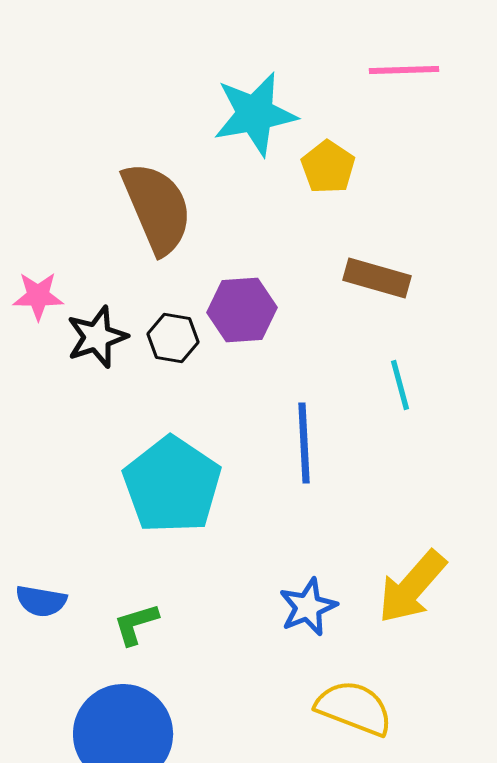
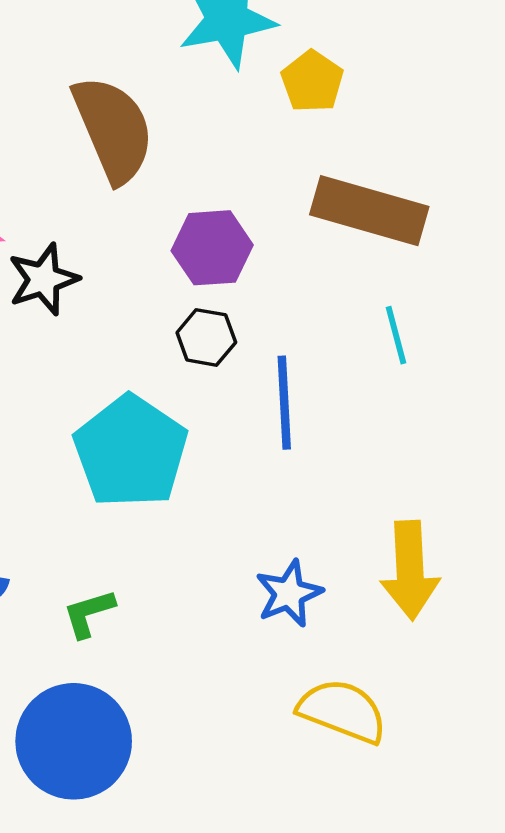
brown rectangle: (377, 278) -> (369, 211), size x1.5
black hexagon: (173, 338) -> (206, 337), moved
yellow arrow: (412, 587) -> (410, 570), turned -44

